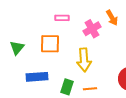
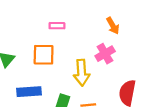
pink cross: (92, 29) -> (105, 54), moved

